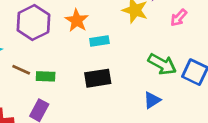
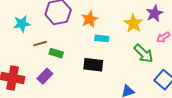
green arrow: (162, 64) -> (144, 54), moved
brown line: (21, 70) -> (40, 44), turned -56

